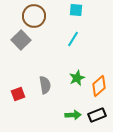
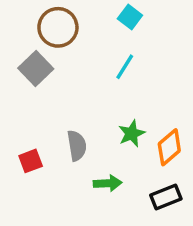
cyan square: (76, 10) -> (130, 17), turned 32
green arrow: (73, 115) -> (108, 183), moved

